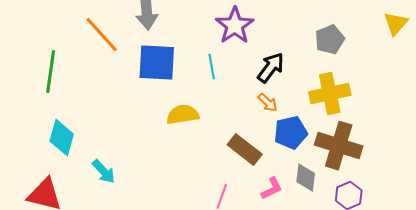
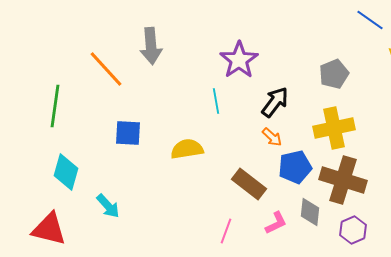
blue square: (157, 63) -> (128, 133), moved, size x0.7

